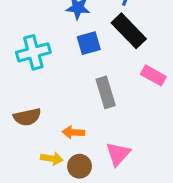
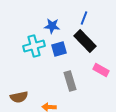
cyan cross: (33, 52) -> (34, 46), moved

